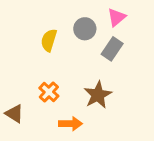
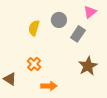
pink triangle: (116, 17) -> (90, 12), moved
brown star: (98, 95) -> (88, 66), moved

